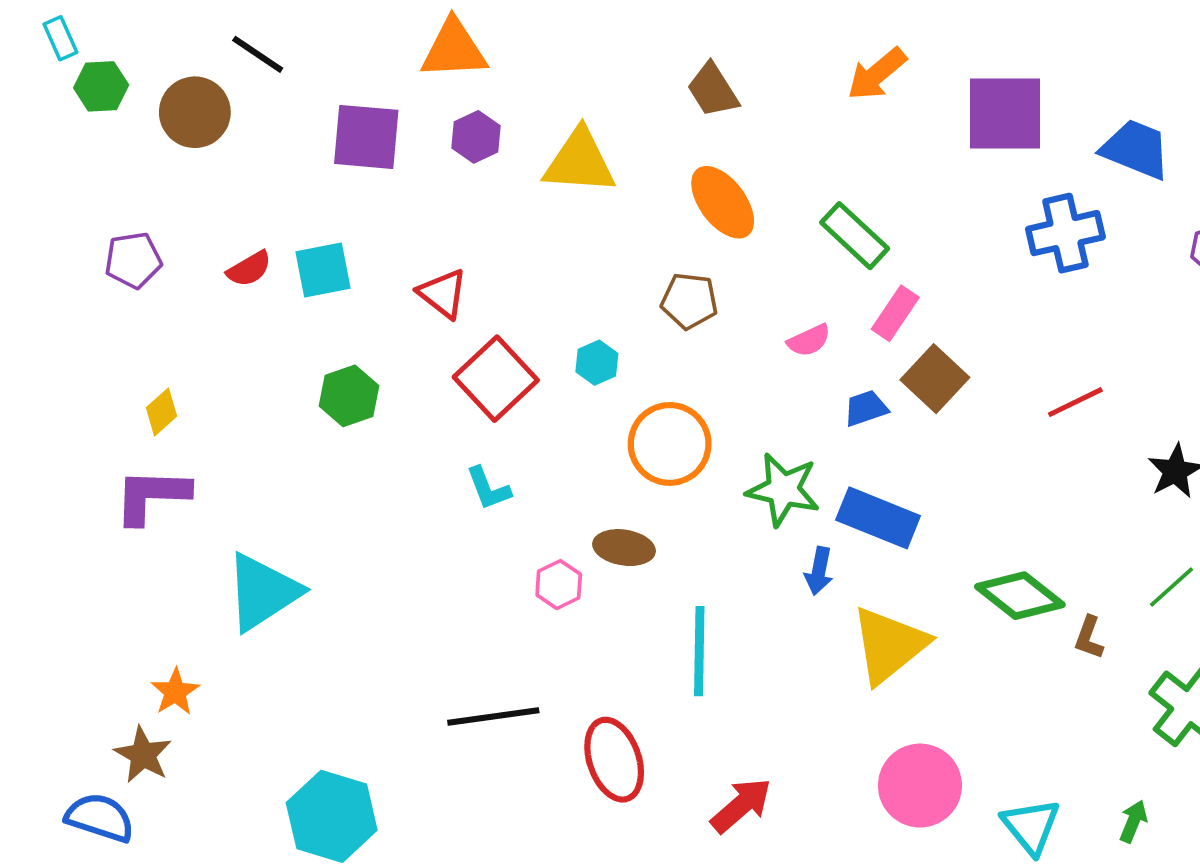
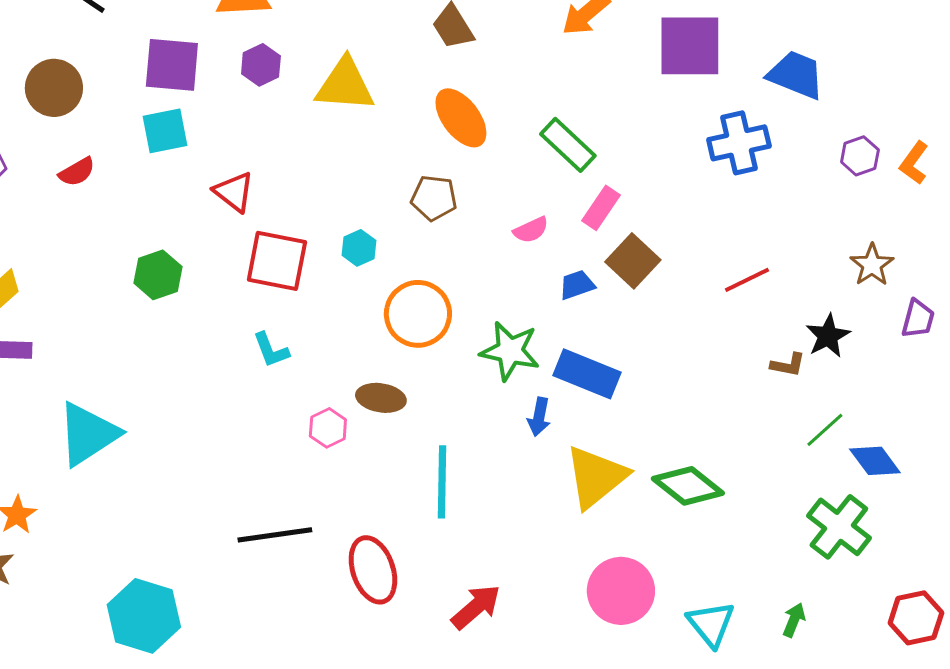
brown circle: (195, 112) -> (54, 88), moved
cyan square: (323, 270) -> (165, 131), moved
red square: (496, 379) -> (277, 261), turned -36
green diamond: (1020, 596) -> (688, 486), moved
brown L-shape: (1089, 638) -> (788, 365), moved, turned -99

